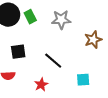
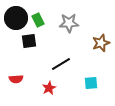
black square: (18, 52) -> (29, 41), moved
black line: (53, 61) -> (61, 64), turned -72

